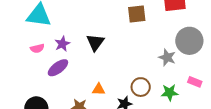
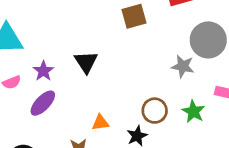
green star: (170, 92) -> (193, 112), turned -30

